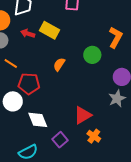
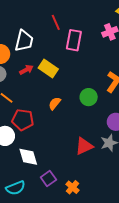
red arrow: (28, 34) -> (26, 70), turned 128
red triangle: (83, 115) -> (84, 146), moved
orange cross: (94, 136) -> (72, 187), moved

